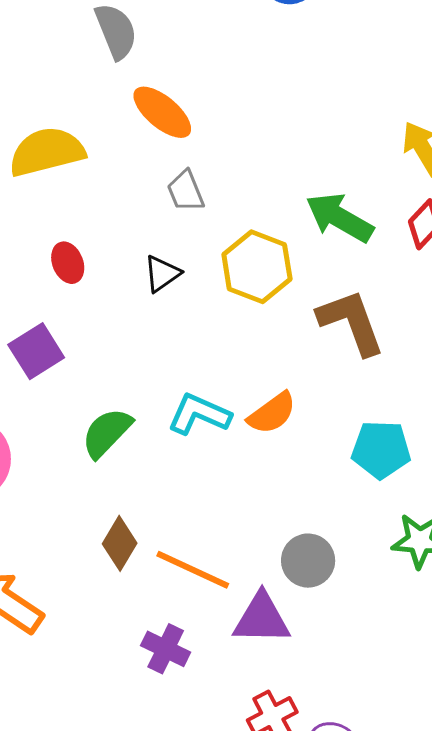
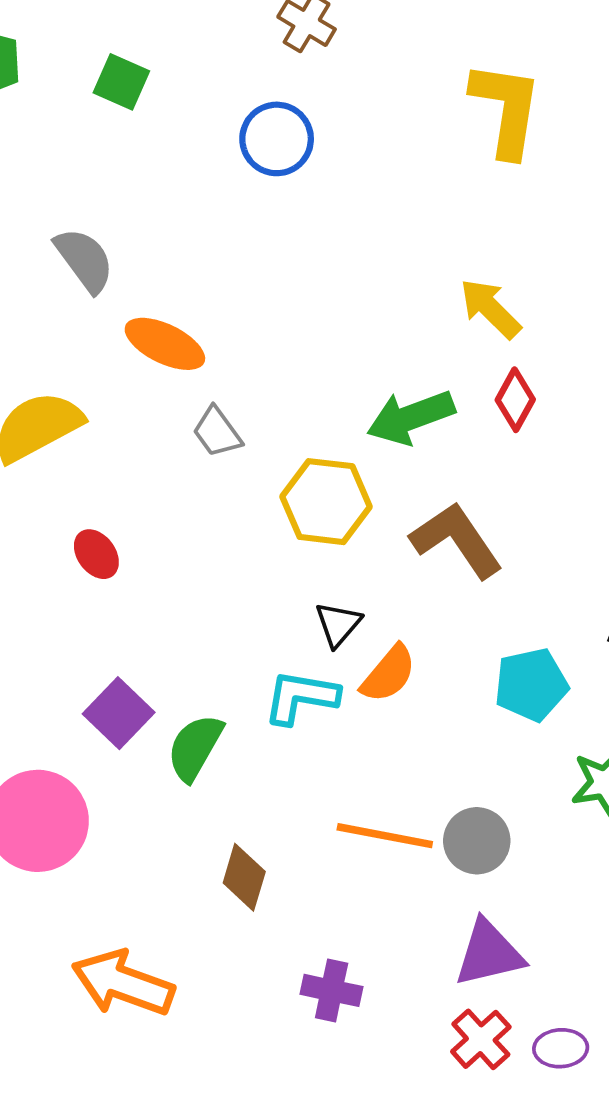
green arrow: (339, 218) -> (411, 417), turned -36
black triangle: (162, 274) -> (338, 624), moved
purple square: (36, 351) -> (119, 713), moved
orange line: (193, 570) -> (385, 836), moved
purple triangle: (262, 619) -> (489, 953), moved

